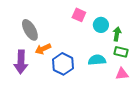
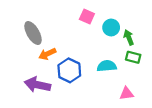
green arrow: (117, 34) -> (129, 37), turned -32
purple arrow: (21, 62) -> (37, 85), moved, turned 100
pink triangle: (122, 74) -> (127, 94), moved

